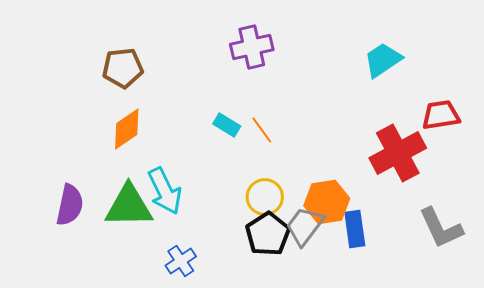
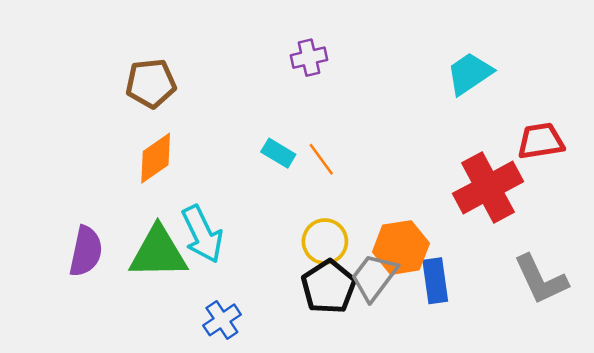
purple cross: (252, 47) -> (309, 58), size x0.7

